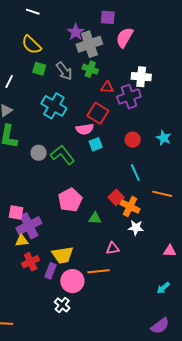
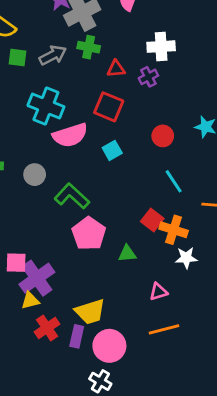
gray arrow: (64, 71) -> (53, 55), turned -72
purple cross: (129, 97) -> (148, 77), size x0.6
pink semicircle: (85, 129) -> (70, 135), moved, size x1.4
green L-shape: (62, 155) -> (72, 196), moved
orange line: (98, 271) -> (164, 329), moved

